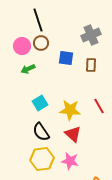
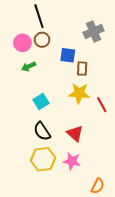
brown rectangle: (91, 65) -> (82, 69), moved
yellow star: (70, 110) -> (79, 93), moved

